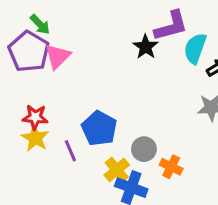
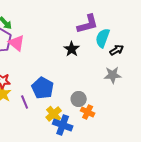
black star: (146, 47) -> (72, 49), moved
pink triangle: (58, 56) -> (17, 43), turned -36
gray circle: (144, 149) -> (79, 99), moved

